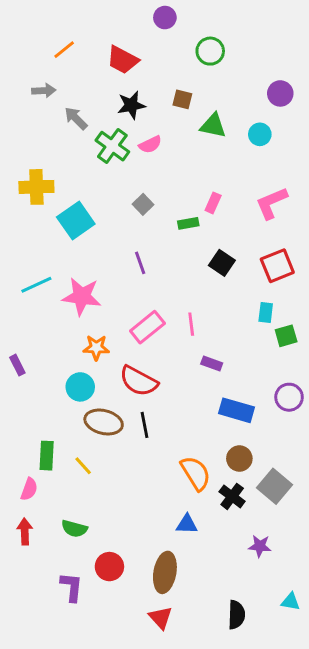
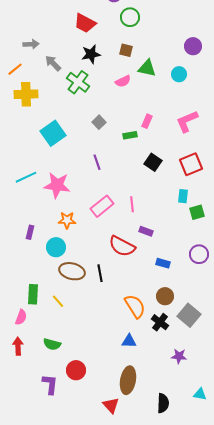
orange line: (64, 50) -> (15, 69), moved
green circle: (210, 51) -> (130, 17), moved
pink semicircle: (150, 145) -> (123, 81), moved
yellow cross: (36, 187) -> (26, 94), moved
purple rectangle: (17, 365) -> (30, 232), moved, turned 40
red semicircle: (139, 381) -> (122, 246), moved
blue rectangle: (236, 410) -> (163, 263), size x0.6
brown ellipse: (165, 572) -> (128, 380), moved

